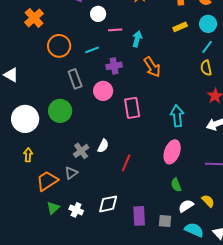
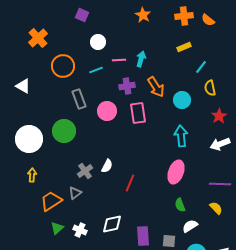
white circle: (98, 14) -> (98, 42), moved
cyan circle: (208, 24) -> (182, 100), moved
pink line: (115, 30) -> (119, 60), moved
cyan line: (207, 47) -> (201, 67), moved
purple cross: (114, 66) -> (127, 86), moved
white triangle: (11, 75) -> (23, 86), moved
pink rectangle: (132, 108) -> (138, 113), moved
yellow semicircle: (208, 201) -> (216, 208), moved

